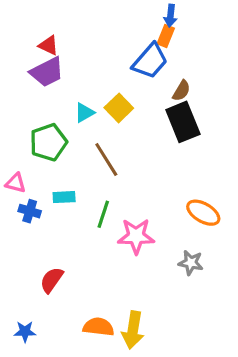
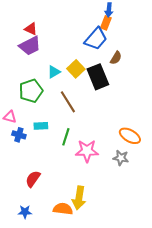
black rectangle: (183, 122) -> (98, 77), moved
gray star: (191, 263) -> (121, 158), moved
yellow arrow: (133, 330) -> (79, 198), moved
blue star: (25, 332) -> (25, 212), moved

